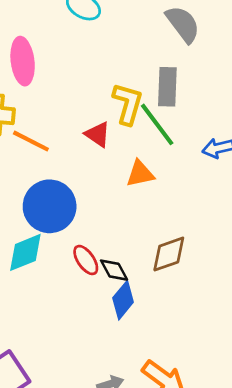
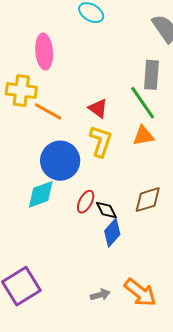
yellow L-shape: (128, 104) -> (101, 141), moved
orange triangle: (140, 174) -> (143, 136), moved
red ellipse: (86, 260) -> (86, 202), turned 60

